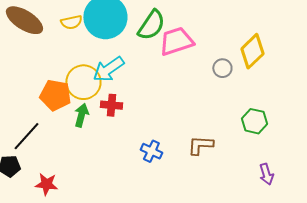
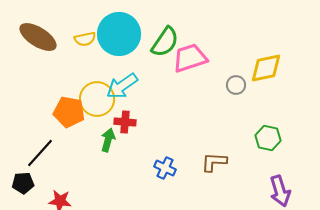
yellow diamond: (252, 51) -> (266, 68), turned 32
green arrow: (81, 115) -> (108, 140), moved
purple arrow: (266, 174) -> (280, 191), size x1.4

